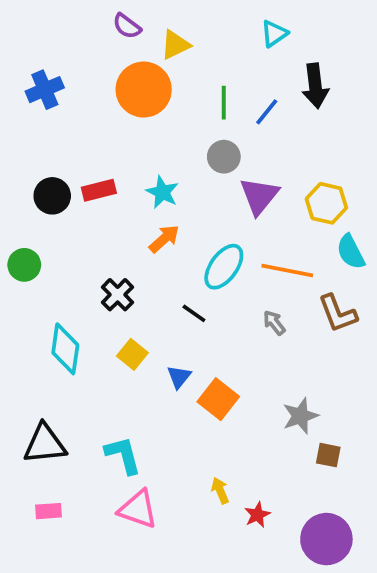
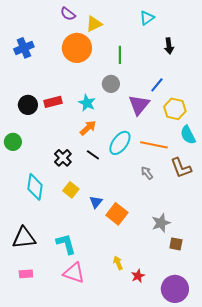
black arrow: (315, 86) -> (169, 46), size x0.7
blue line: (267, 112) -> (157, 85), moved
gray circle: (224, 157) -> (111, 84), moved
black line: (194, 313) -> (93, 155), moved

